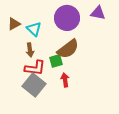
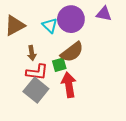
brown triangle: (14, 24) -> (15, 25), size x1.5
cyan triangle: (34, 29) -> (50, 25), moved
red arrow: (65, 80) -> (69, 85), size x1.6

